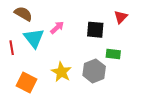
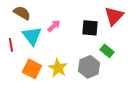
red triangle: (121, 17) -> (114, 16), size x1.5
green rectangle: (113, 54) -> (107, 51), turned 32
orange square: (26, 83) -> (32, 69), moved

